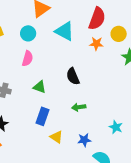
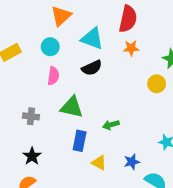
yellow circle: (119, 34) -> (157, 84), moved
black semicircle: (73, 76) -> (92, 68), moved, turned -84
green triangle: (40, 87) -> (72, 107), size x1.5
green arrow: (79, 107) -> (111, 125), moved

